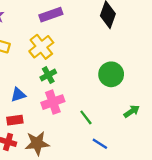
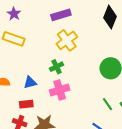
yellow cross: (41, 47) -> (67, 40), moved
green line: (86, 117) -> (107, 104), moved

